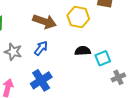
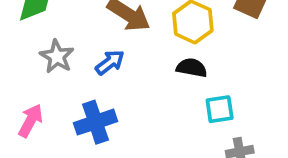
black semicircle: (83, 51) -> (192, 68), moved

